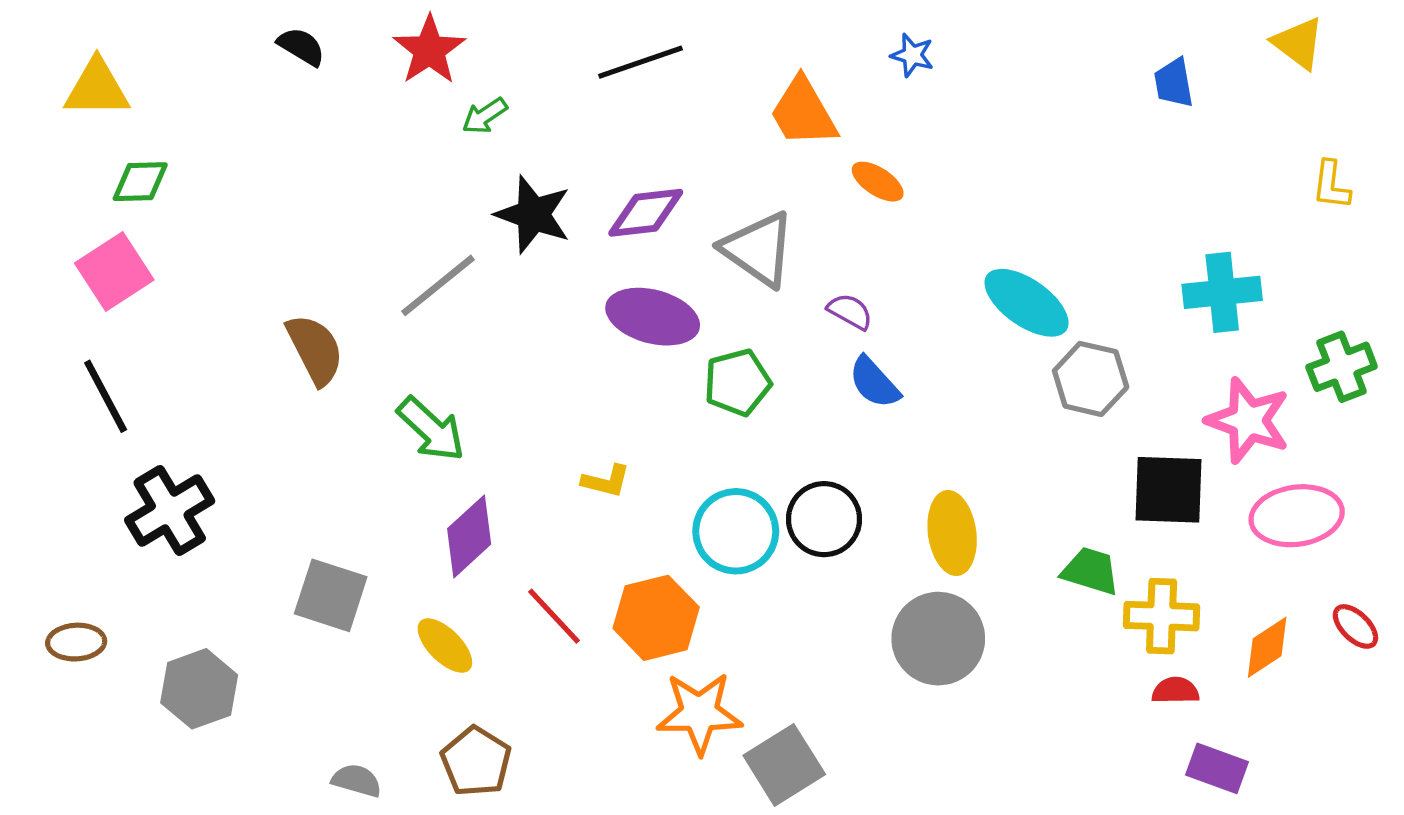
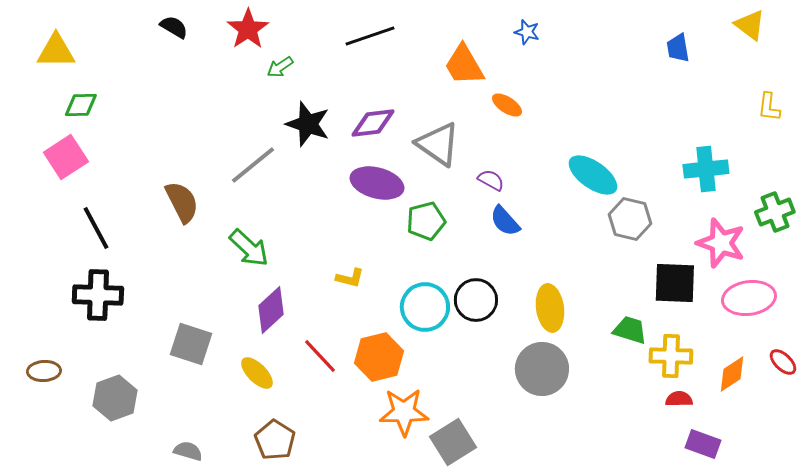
black line: (106, 396) -> (96, 228), moved
black cross: (170, 511) -> (98, 295), turned 33
gray semicircle: (357, 781) -> (188, 451), moved

